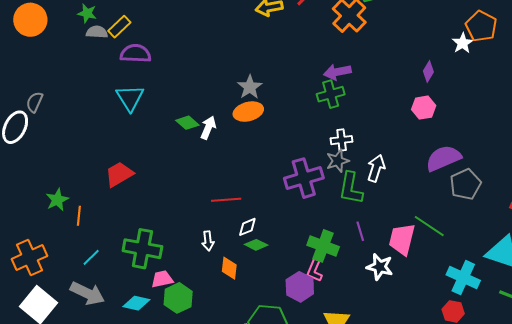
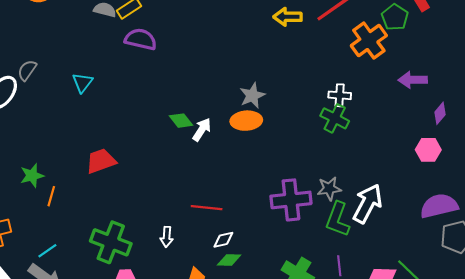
purple arrow: (337, 72) -> (413, 80), moved
green cross: (331, 94) -> (335, 118), turned 32
cyan triangle: (130, 98) -> (82, 83), moved, size x0.7
white cross: (342, 140) -> (340, 95), moved
white arrow: (376, 168) -> (368, 204), size x1.4
white arrow: (208, 241) -> (167, 237), moved
green diamond: (256, 245) -> (229, 260), turned -35
cyan line: (91, 257) -> (47, 251), moved

